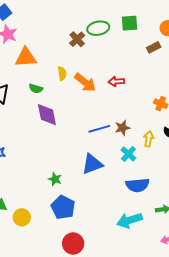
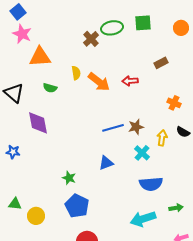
brown rectangle: (154, 47) -> (161, 63), moved
purple diamond: (47, 115) -> (38, 123), moved
blue triangle: (92, 164) -> (106, 163), size x0.7

